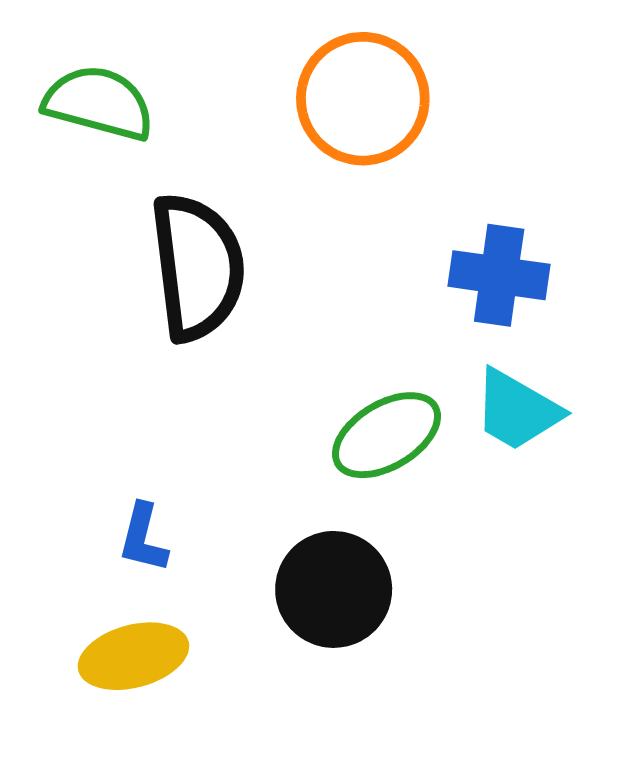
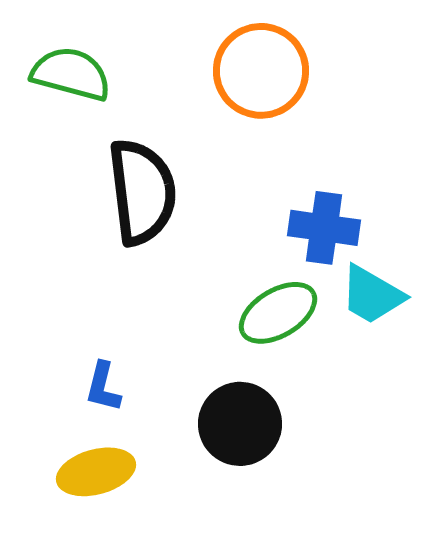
blue cross: (499, 275) -> (324, 228), moved

